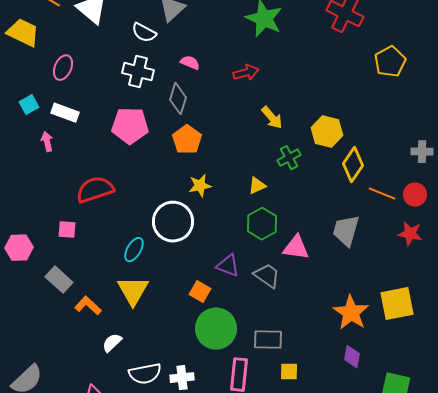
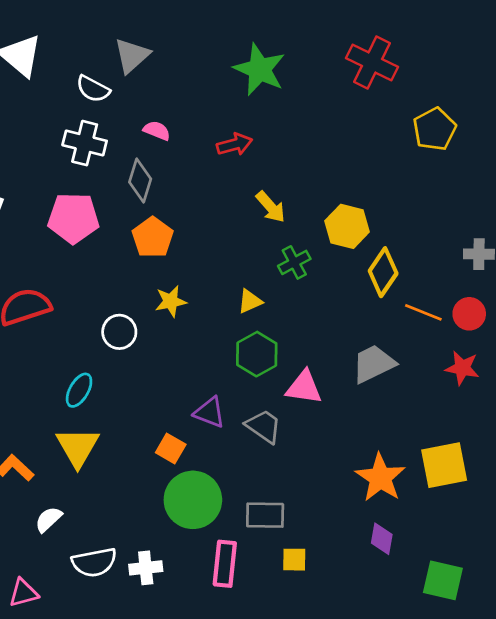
white circle: (173, 222) -> (119, 332), moved, size x0.6
gray trapezoid: (346, 231) -> (373, 364), turned 48

